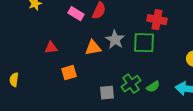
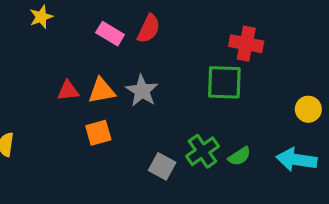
gray star: (115, 40) -> (142, 91), moved
orange triangle: (93, 48) -> (102, 91), moved
gray square: (107, 93) -> (162, 166), turned 35

